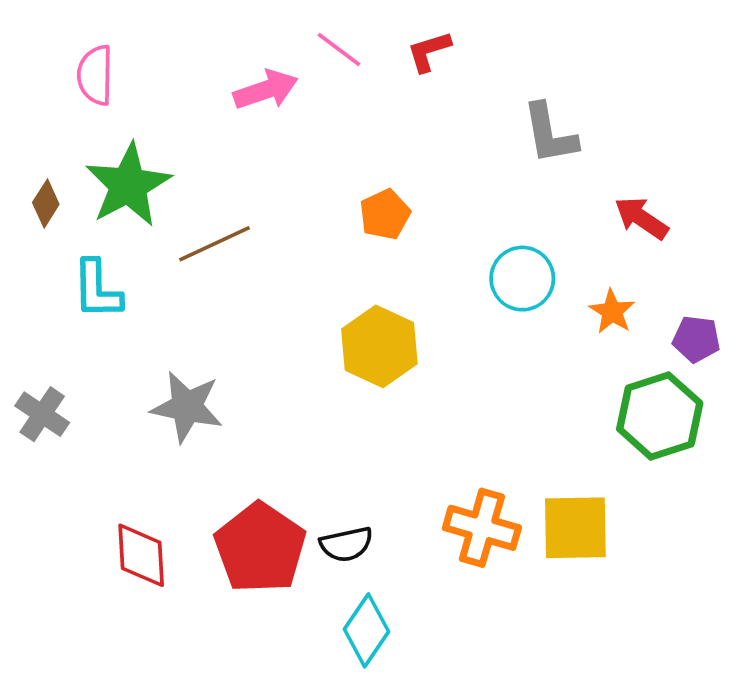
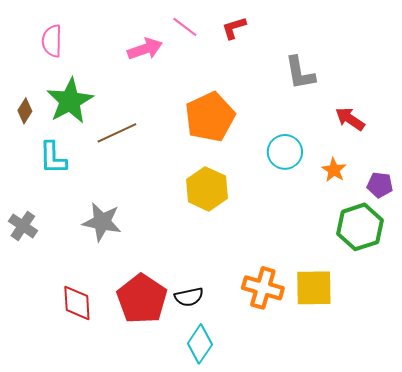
orange pentagon: (385, 214) -> (210, 117), size x1.8

